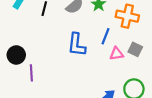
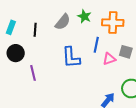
black circle: (16, 55) -> (16, 53), moved
purple line: (31, 73) -> (33, 73), moved

